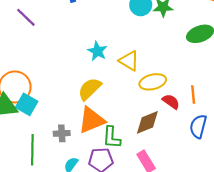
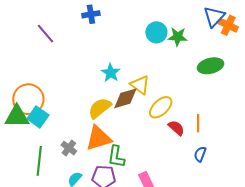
yellow ellipse: (153, 82) -> (161, 107), turned -35
brown diamond: (147, 122) -> (125, 98), moved
blue semicircle: (198, 126) -> (200, 154), size x0.7
gray cross: (62, 133) -> (69, 148), turned 35

